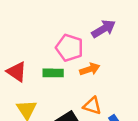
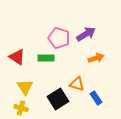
purple arrow: (104, 29) -> (86, 34), moved
orange arrow: (90, 69) -> (96, 58), moved

